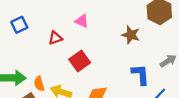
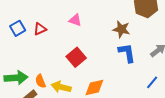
red triangle: (55, 38) -> (40, 29), moved
blue L-shape: (140, 75) -> (127, 53), moved

